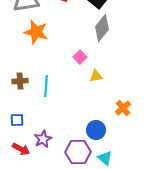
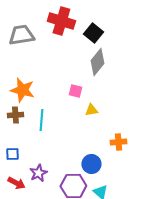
orange star: (36, 32) -> (22, 90), moved
pink square: (80, 57) -> (75, 91), turned -32
orange cross: (123, 108) -> (118, 142), turned 35

